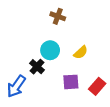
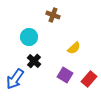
cyan circle: (50, 50) -> (29, 37), moved
purple square: (71, 82) -> (65, 75), turned 35

